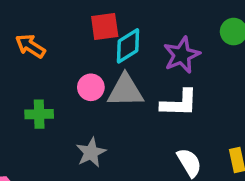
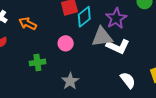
gray triangle: (125, 91) -> (102, 37), moved
white L-shape: (179, 103) -> (118, 46), turned 30

